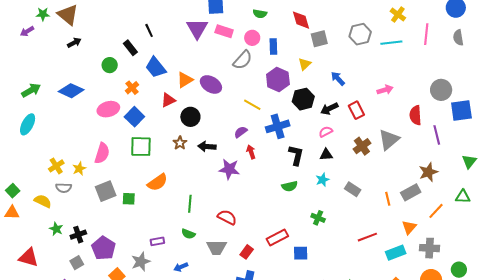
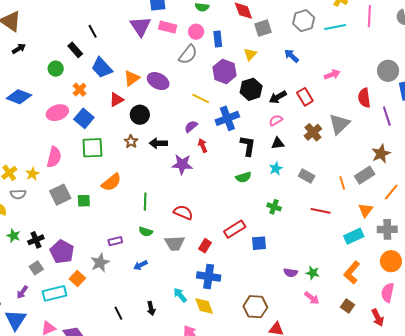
blue arrow: (338, 78) -> (291, 56), moved
red line: (367, 237) -> (321, 211), moved, turned 36

